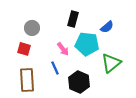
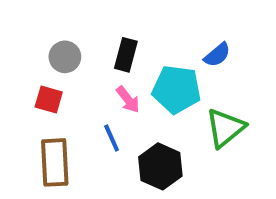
black rectangle: (73, 19) -> (126, 55), moved

